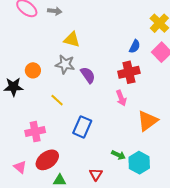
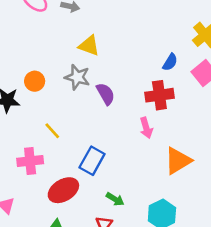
yellow line: (57, 100) -> (52, 131), moved
green arrow: (118, 155) -> (115, 199), moved
red ellipse: (47, 160) -> (63, 190), moved

